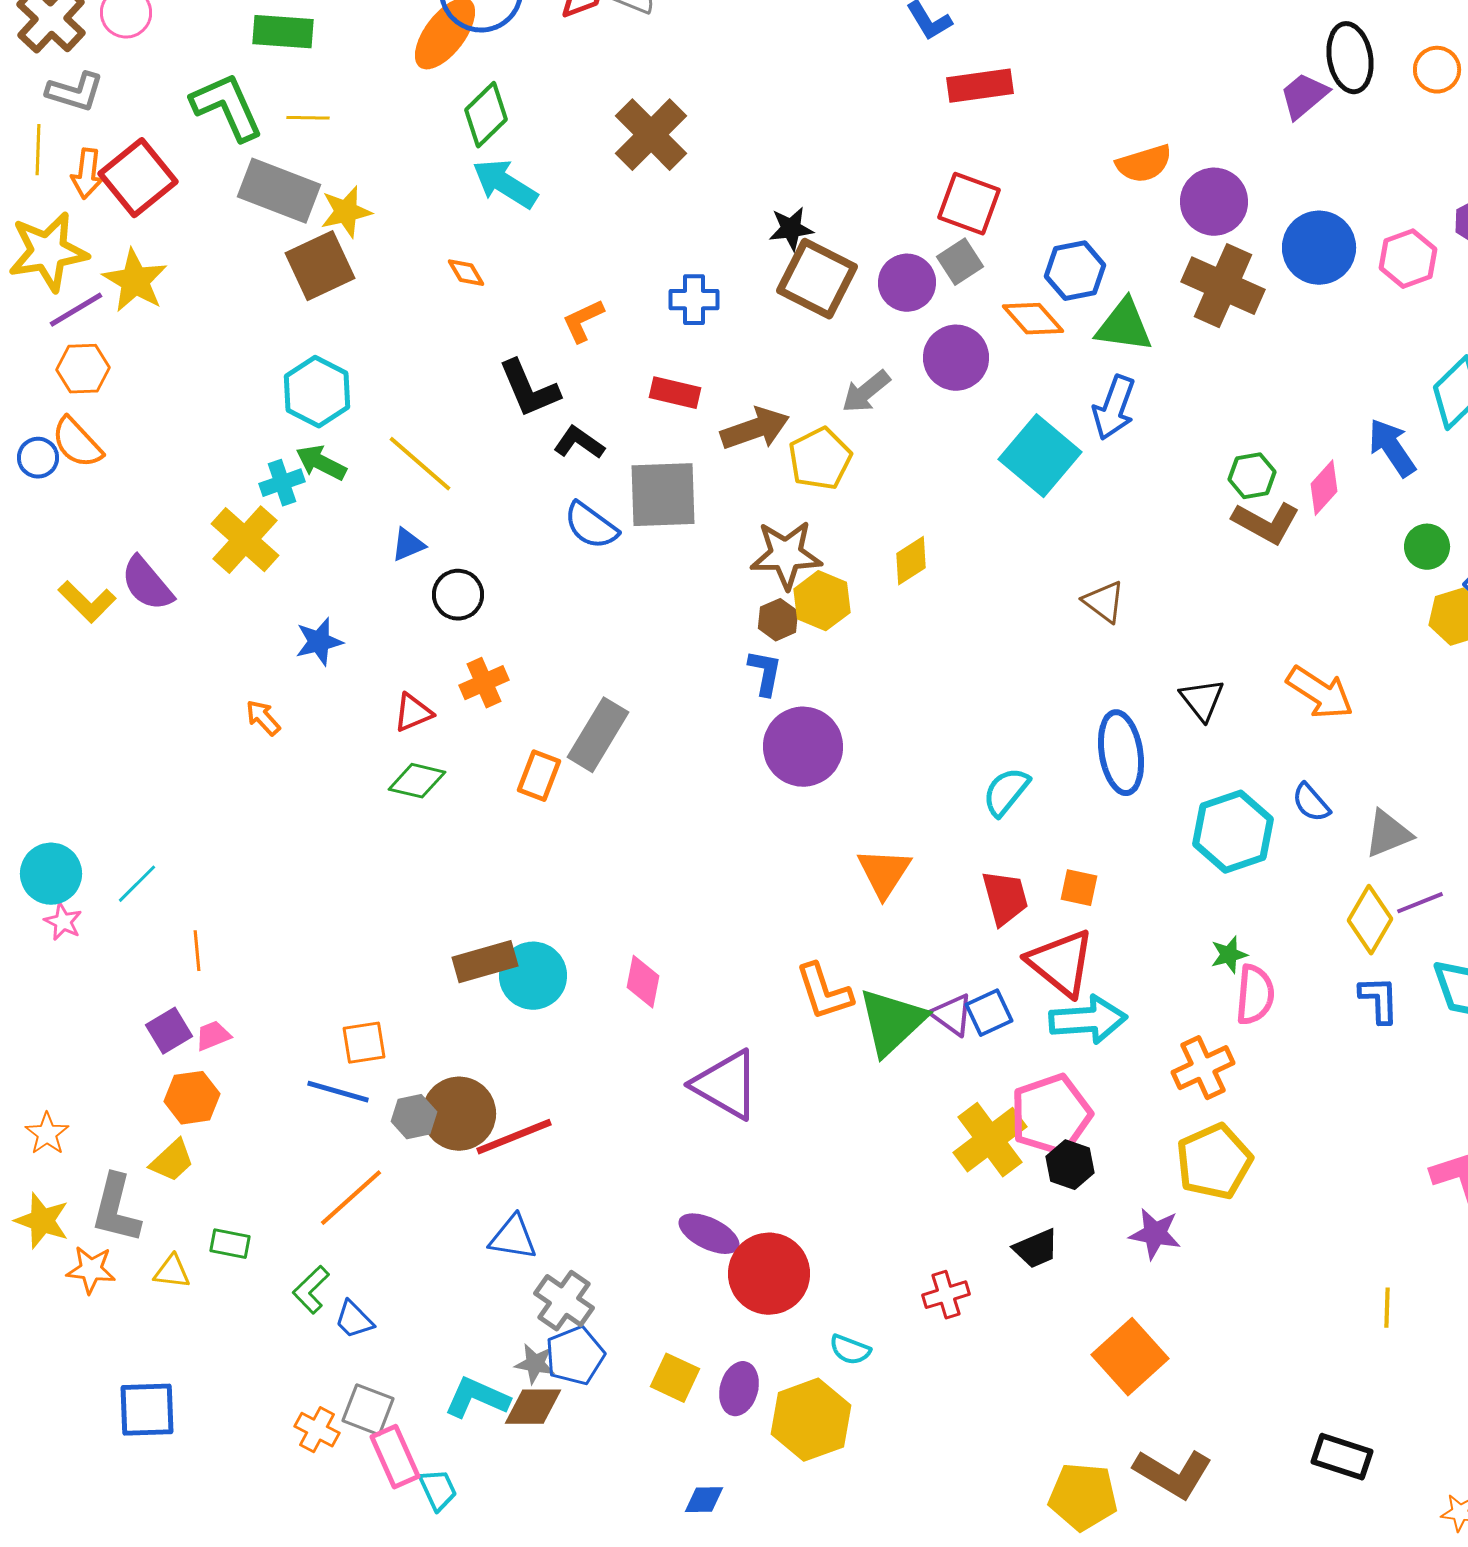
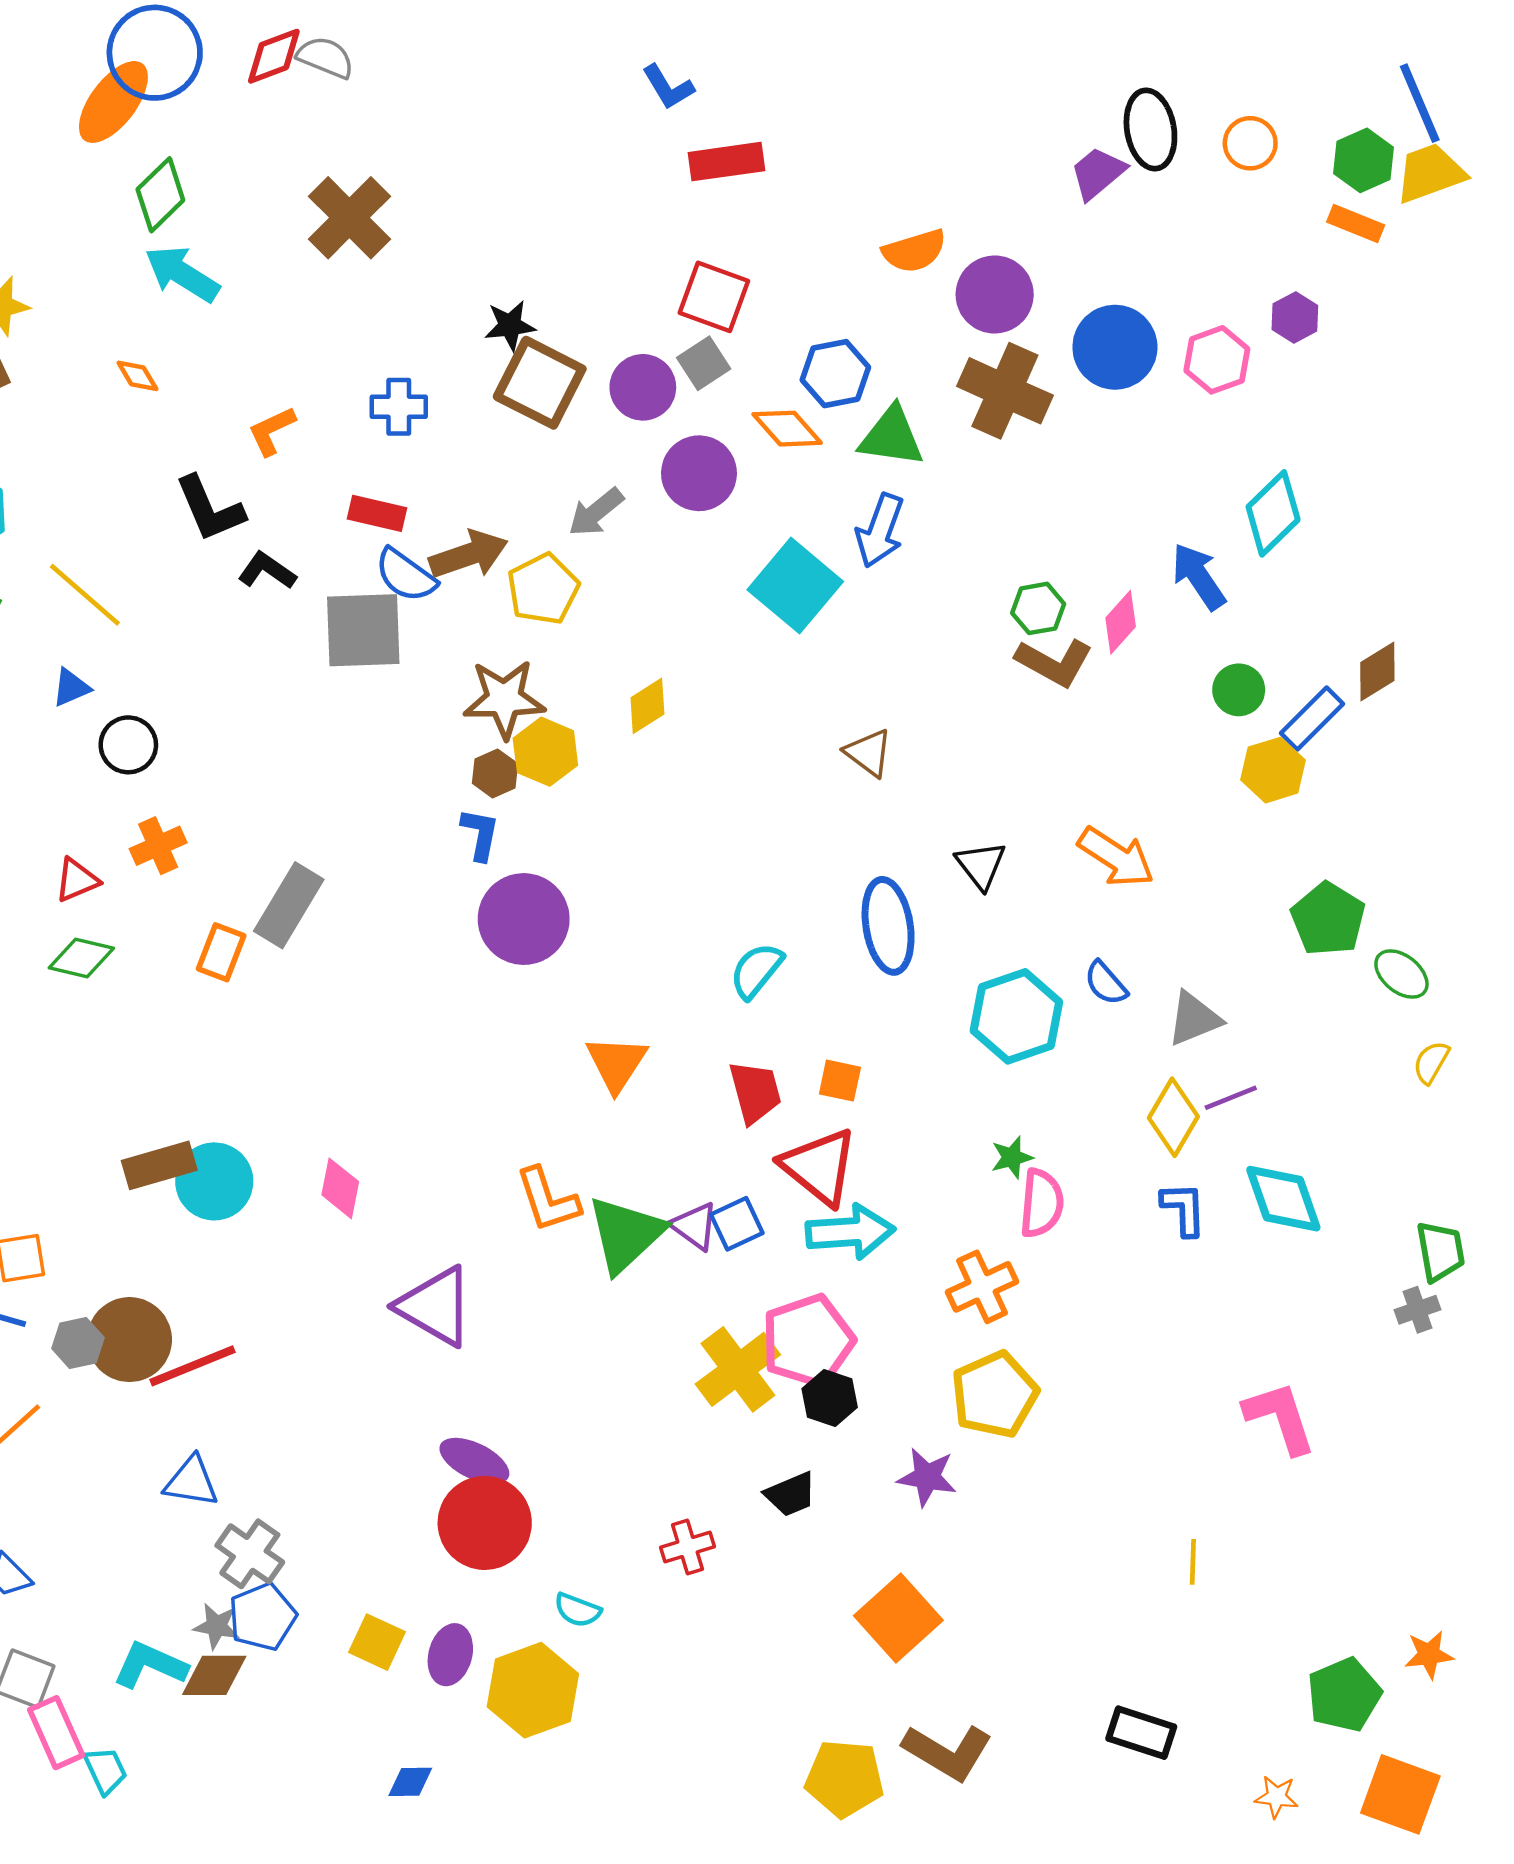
blue semicircle: (591, 526) -> (406, 575), moved
purple ellipse: (709, 1234) -> (474, 1461), moved

